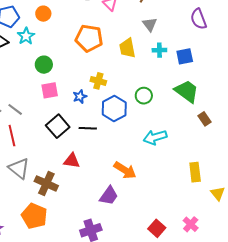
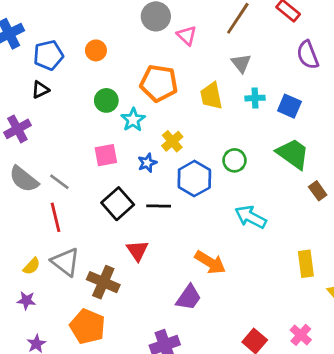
cyan star: (26, 36) -> (133, 120), moved
blue square: (185, 56) -> (289, 106), turned 36
green circle: (44, 65) -> (106, 100), moved
yellow cross: (98, 81) -> (172, 141), turned 35
cyan arrow: (155, 137) -> (251, 217), turned 45
red triangle: (72, 161) -> (137, 251), turned 48

